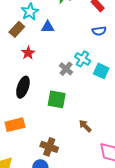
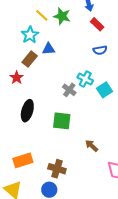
brown rectangle: (17, 29) -> (30, 59), moved
red star: (28, 53) -> (17, 78), moved
cyan square: (101, 71) -> (104, 90), turned 35
orange rectangle: (15, 125) -> (23, 160), moved

